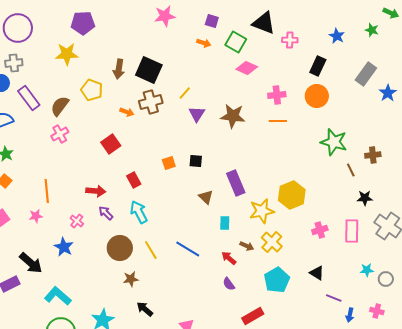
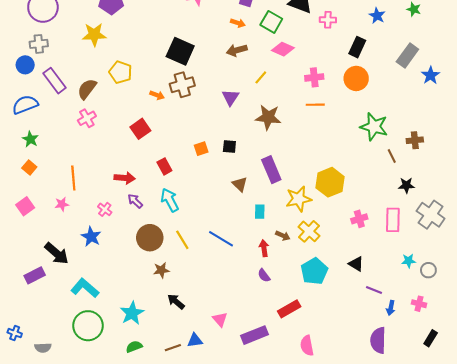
brown arrow: (119, 69) -> (237, 50), moved, turned 66
yellow line: (185, 93) -> (261, 77), moved
brown star: (233, 116) -> (268, 117), moved
red arrow: (229, 258) -> (264, 248), turned 42

